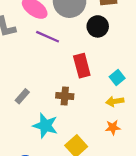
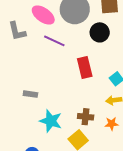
gray rectangle: (22, 96) -> (30, 94), turned 56
brown cross: (65, 96) -> (86, 117), moved

